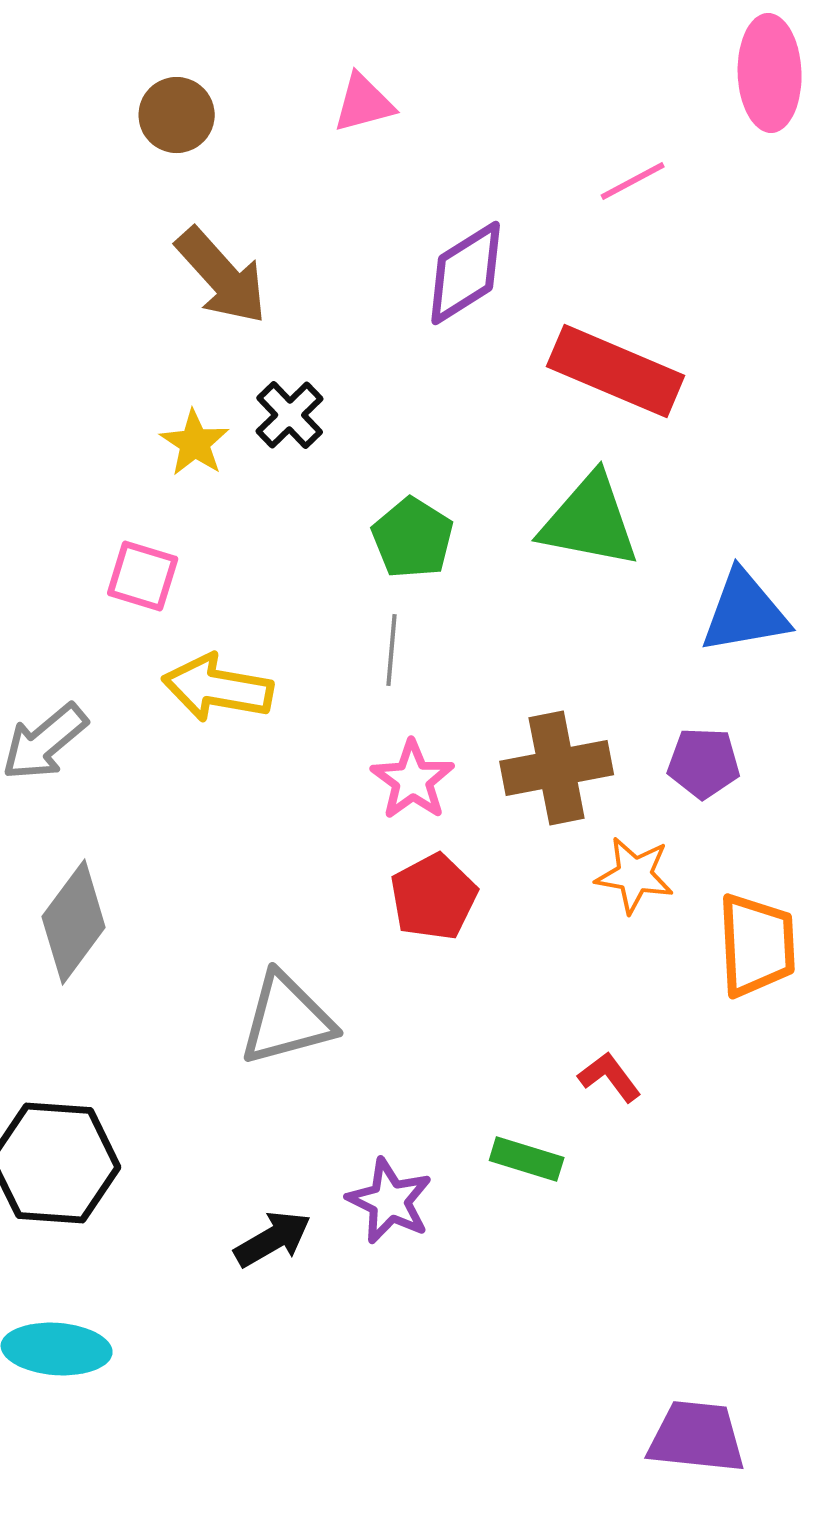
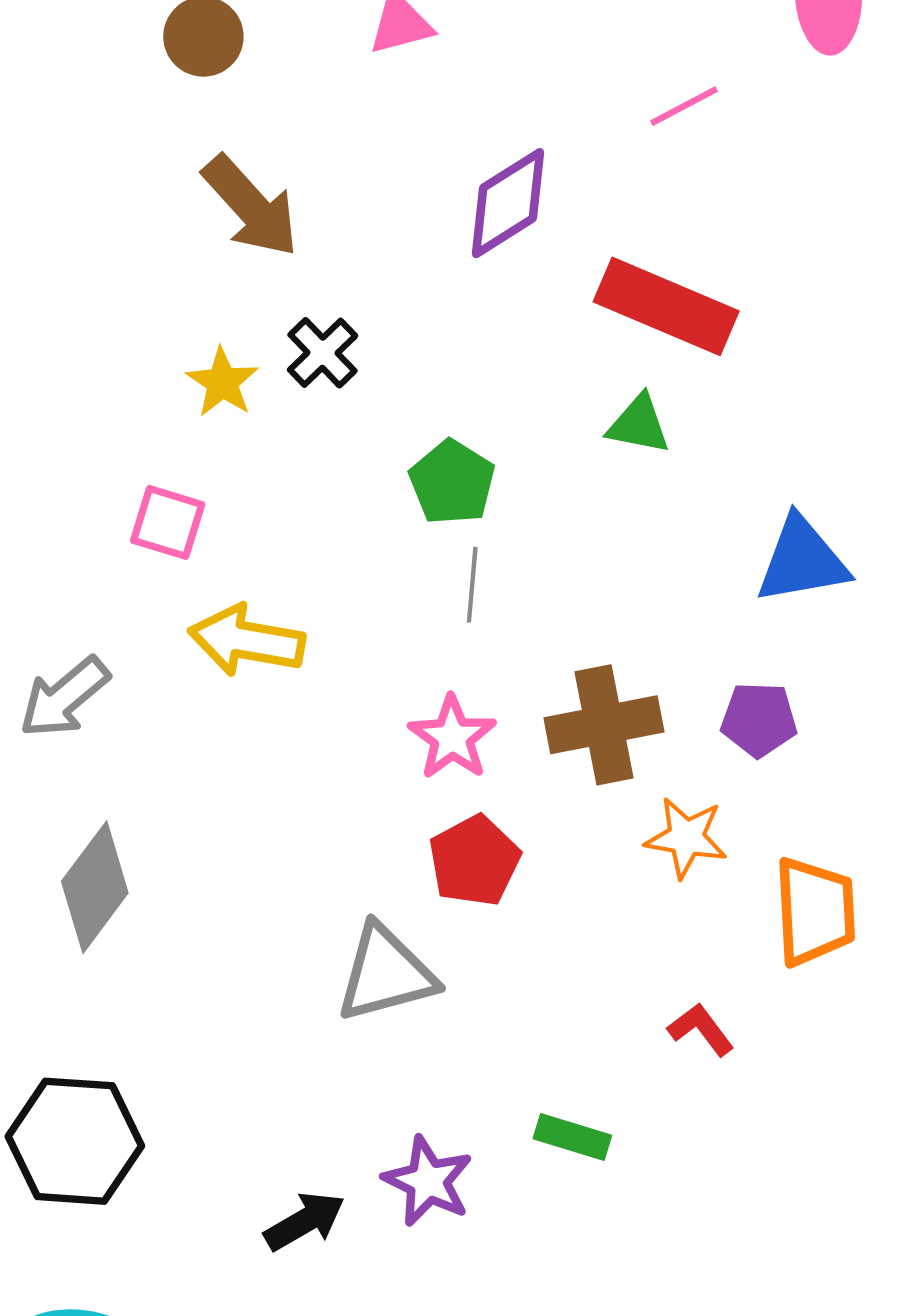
green triangle: (590, 521) -> (639, 424), moved, size x0.6
gray line: (392, 650) -> (472, 585), moved
gray triangle: (287, 1019) -> (386, 974), moved
red L-shape: (610, 1077) -> (701, 1029), moved

